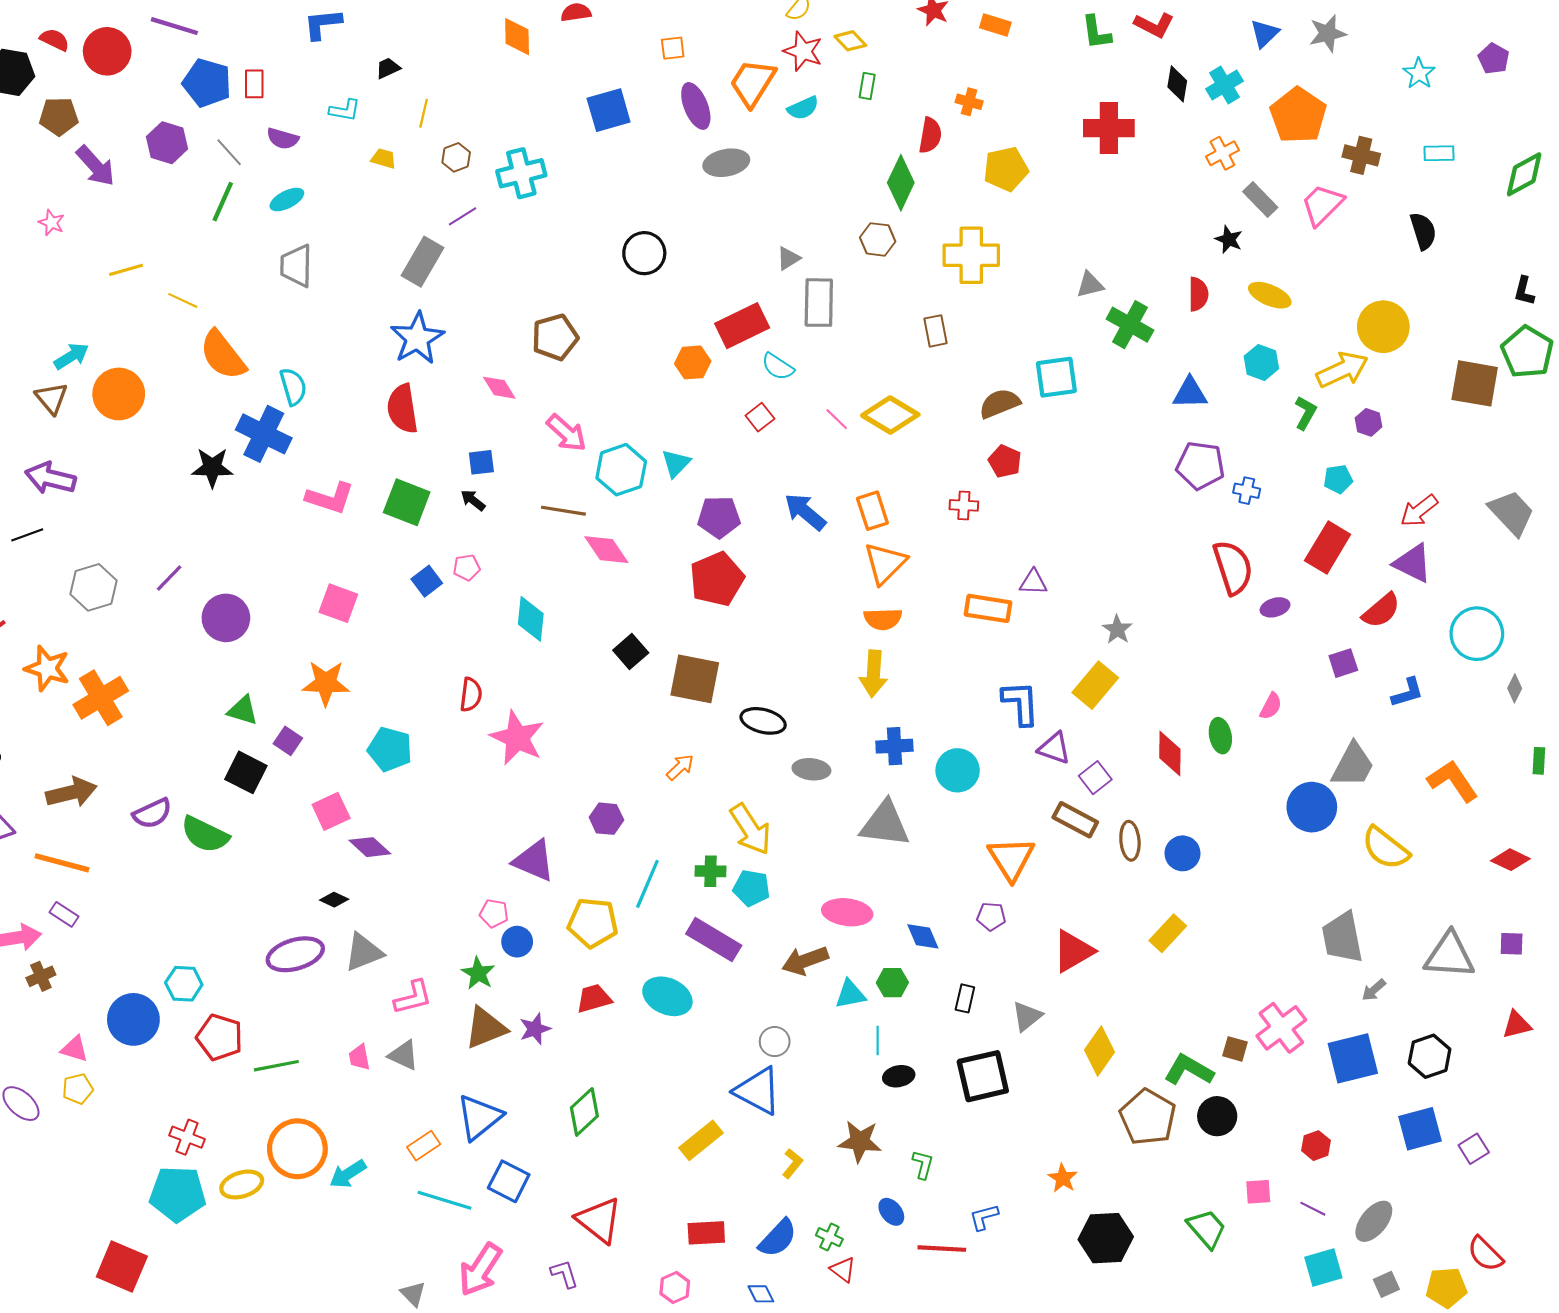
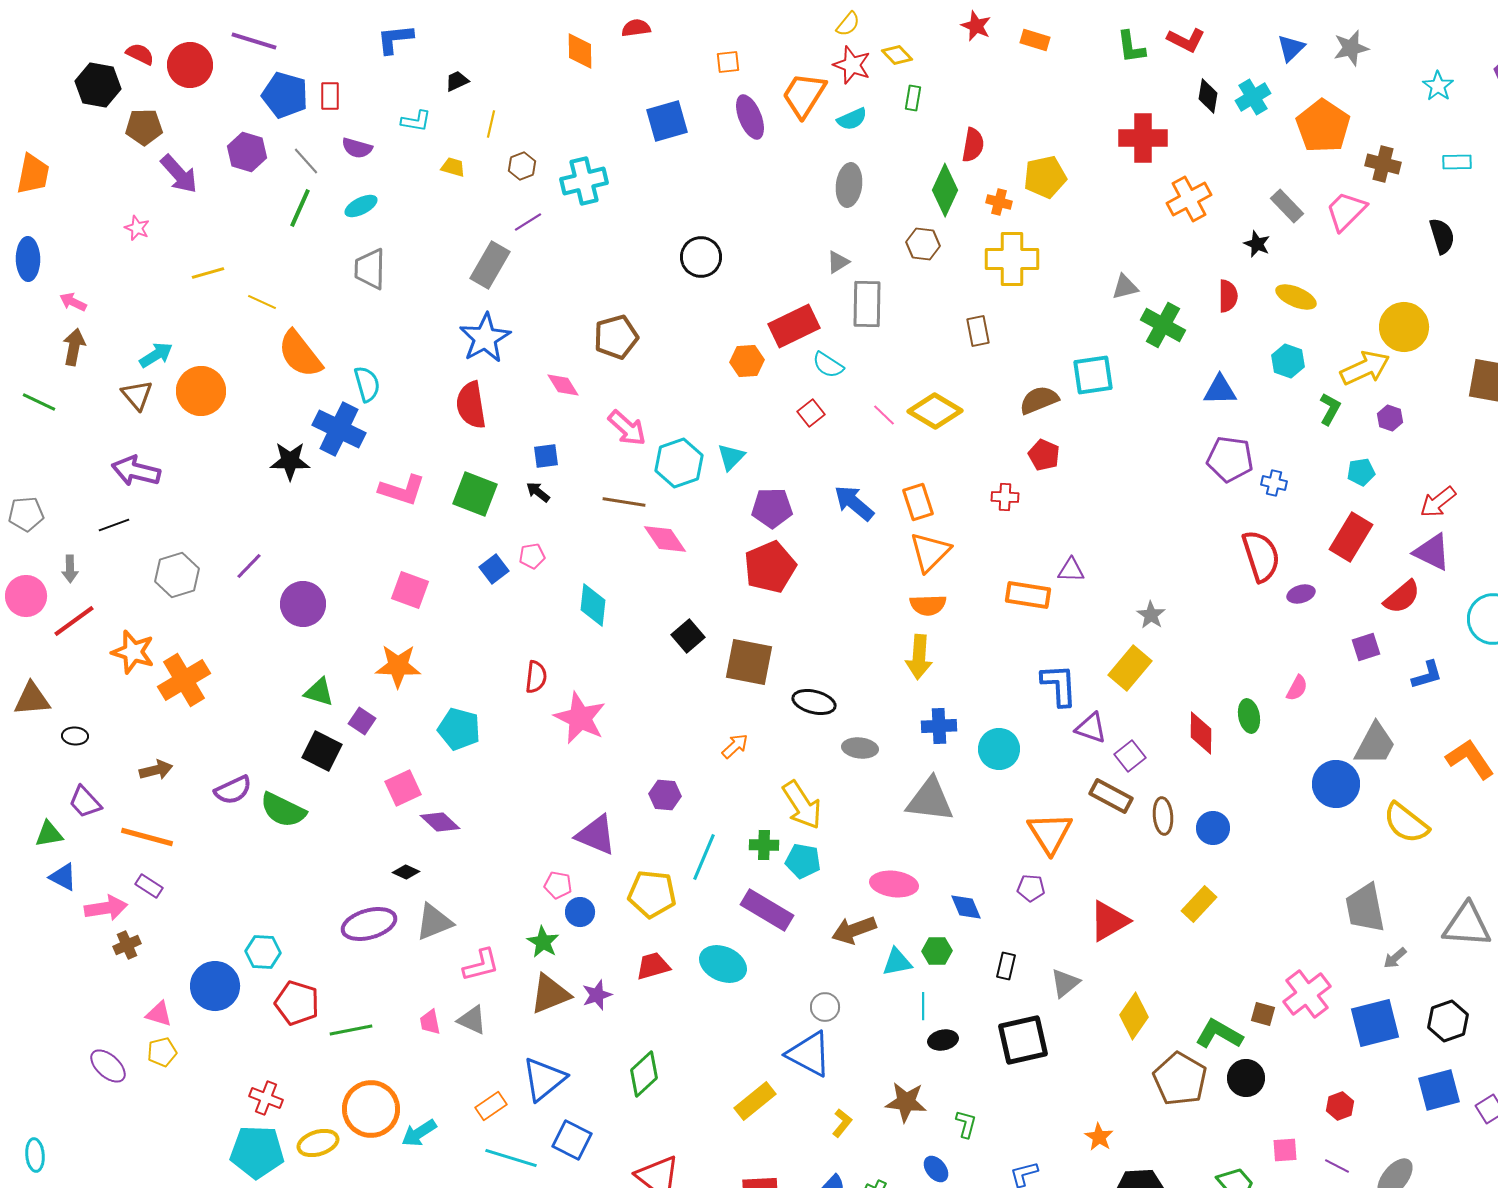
orange cross: (969, 102) -> (999, 202), moved
orange cross: (1222, 153) -> (1189, 199), moved, size x1.4
gray ellipse: (726, 163) -> (849, 185), moved, turned -72
brown arrow: (71, 792) -> (156, 770), size x0.7

